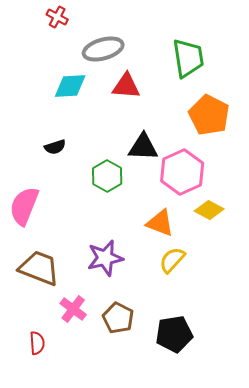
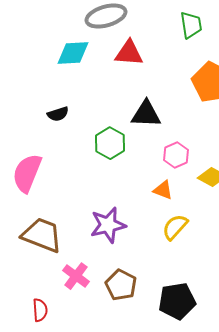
green trapezoid: (188, 58) -> (191, 25), size x0.7
pink hexagon: (182, 172) -> (176, 155), moved, size x0.6
orange triangle: (160, 223) -> (163, 190), size x0.7

